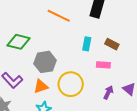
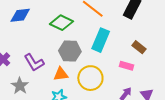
green diamond: (18, 42) -> (62, 23), moved
cyan rectangle: (87, 44) -> (101, 40), moved, size x1.6

